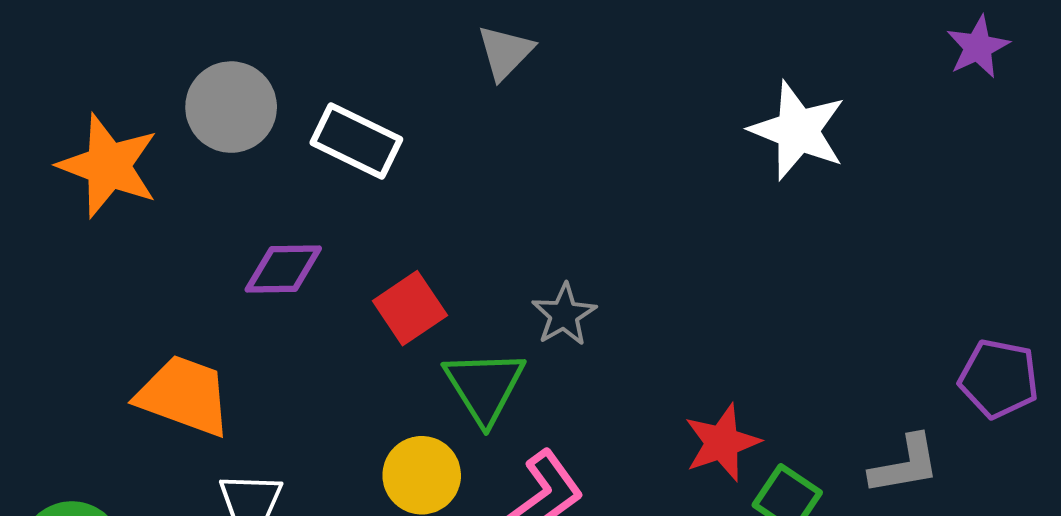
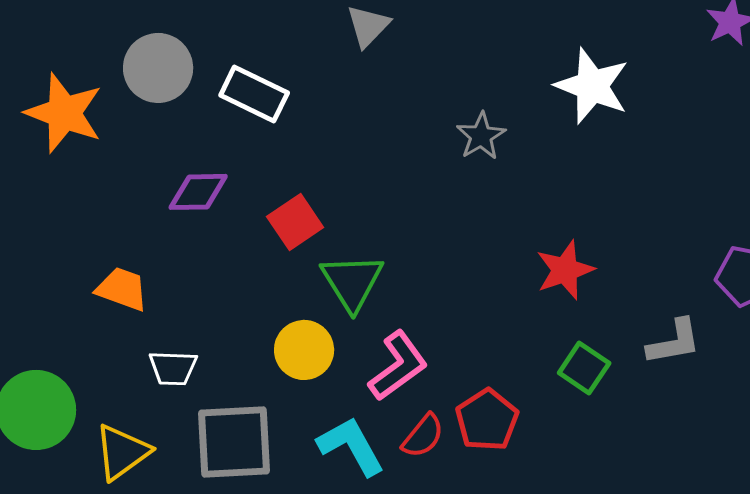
gray star: (564, 315) -> (481, 136), moved
orange trapezoid: (184, 396) -> (122, 289), size x0.7
red star: (722, 443) -> (565, 270), moved

